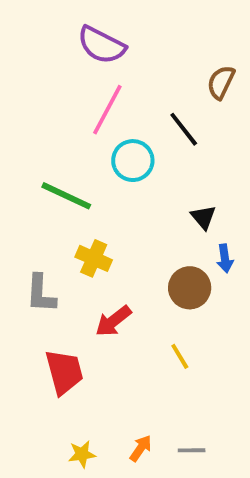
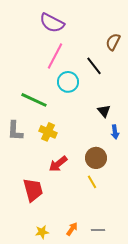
brown circle: (190, 288) -> (96, 158), moved
gray L-shape: (41, 294) -> (15, 131), moved

